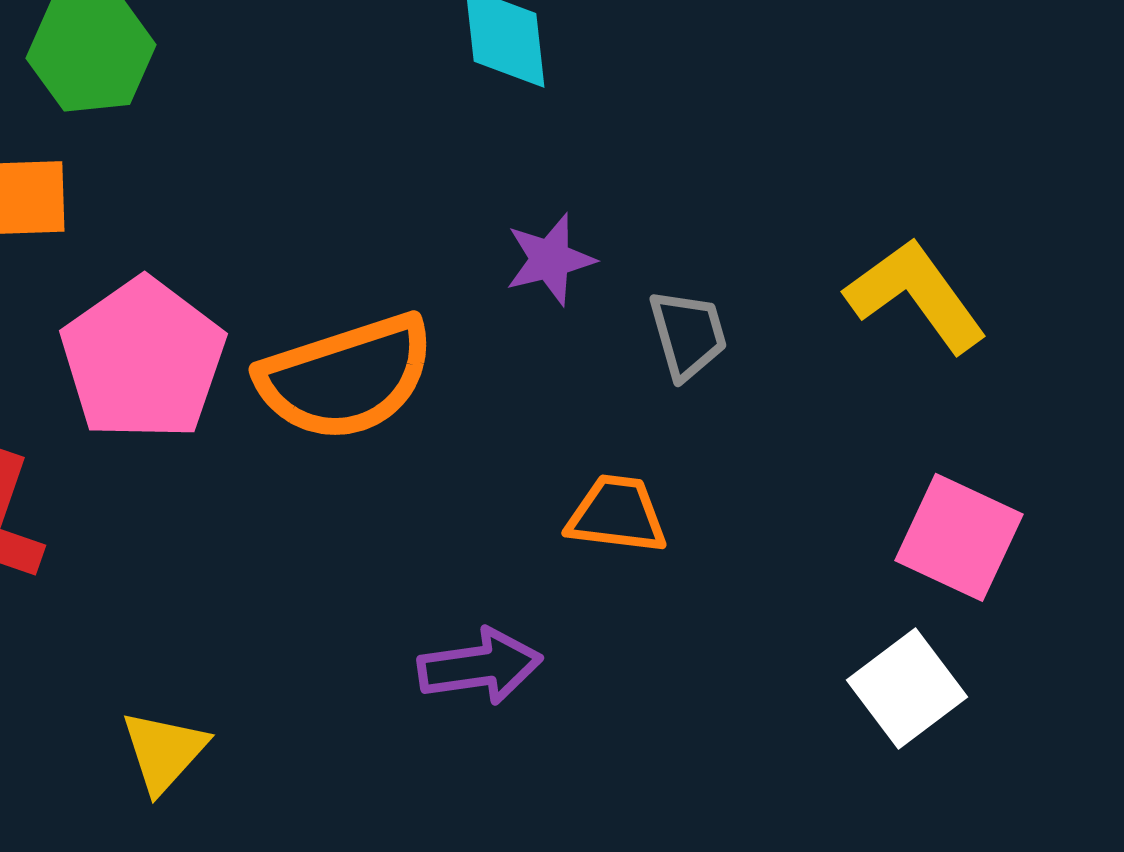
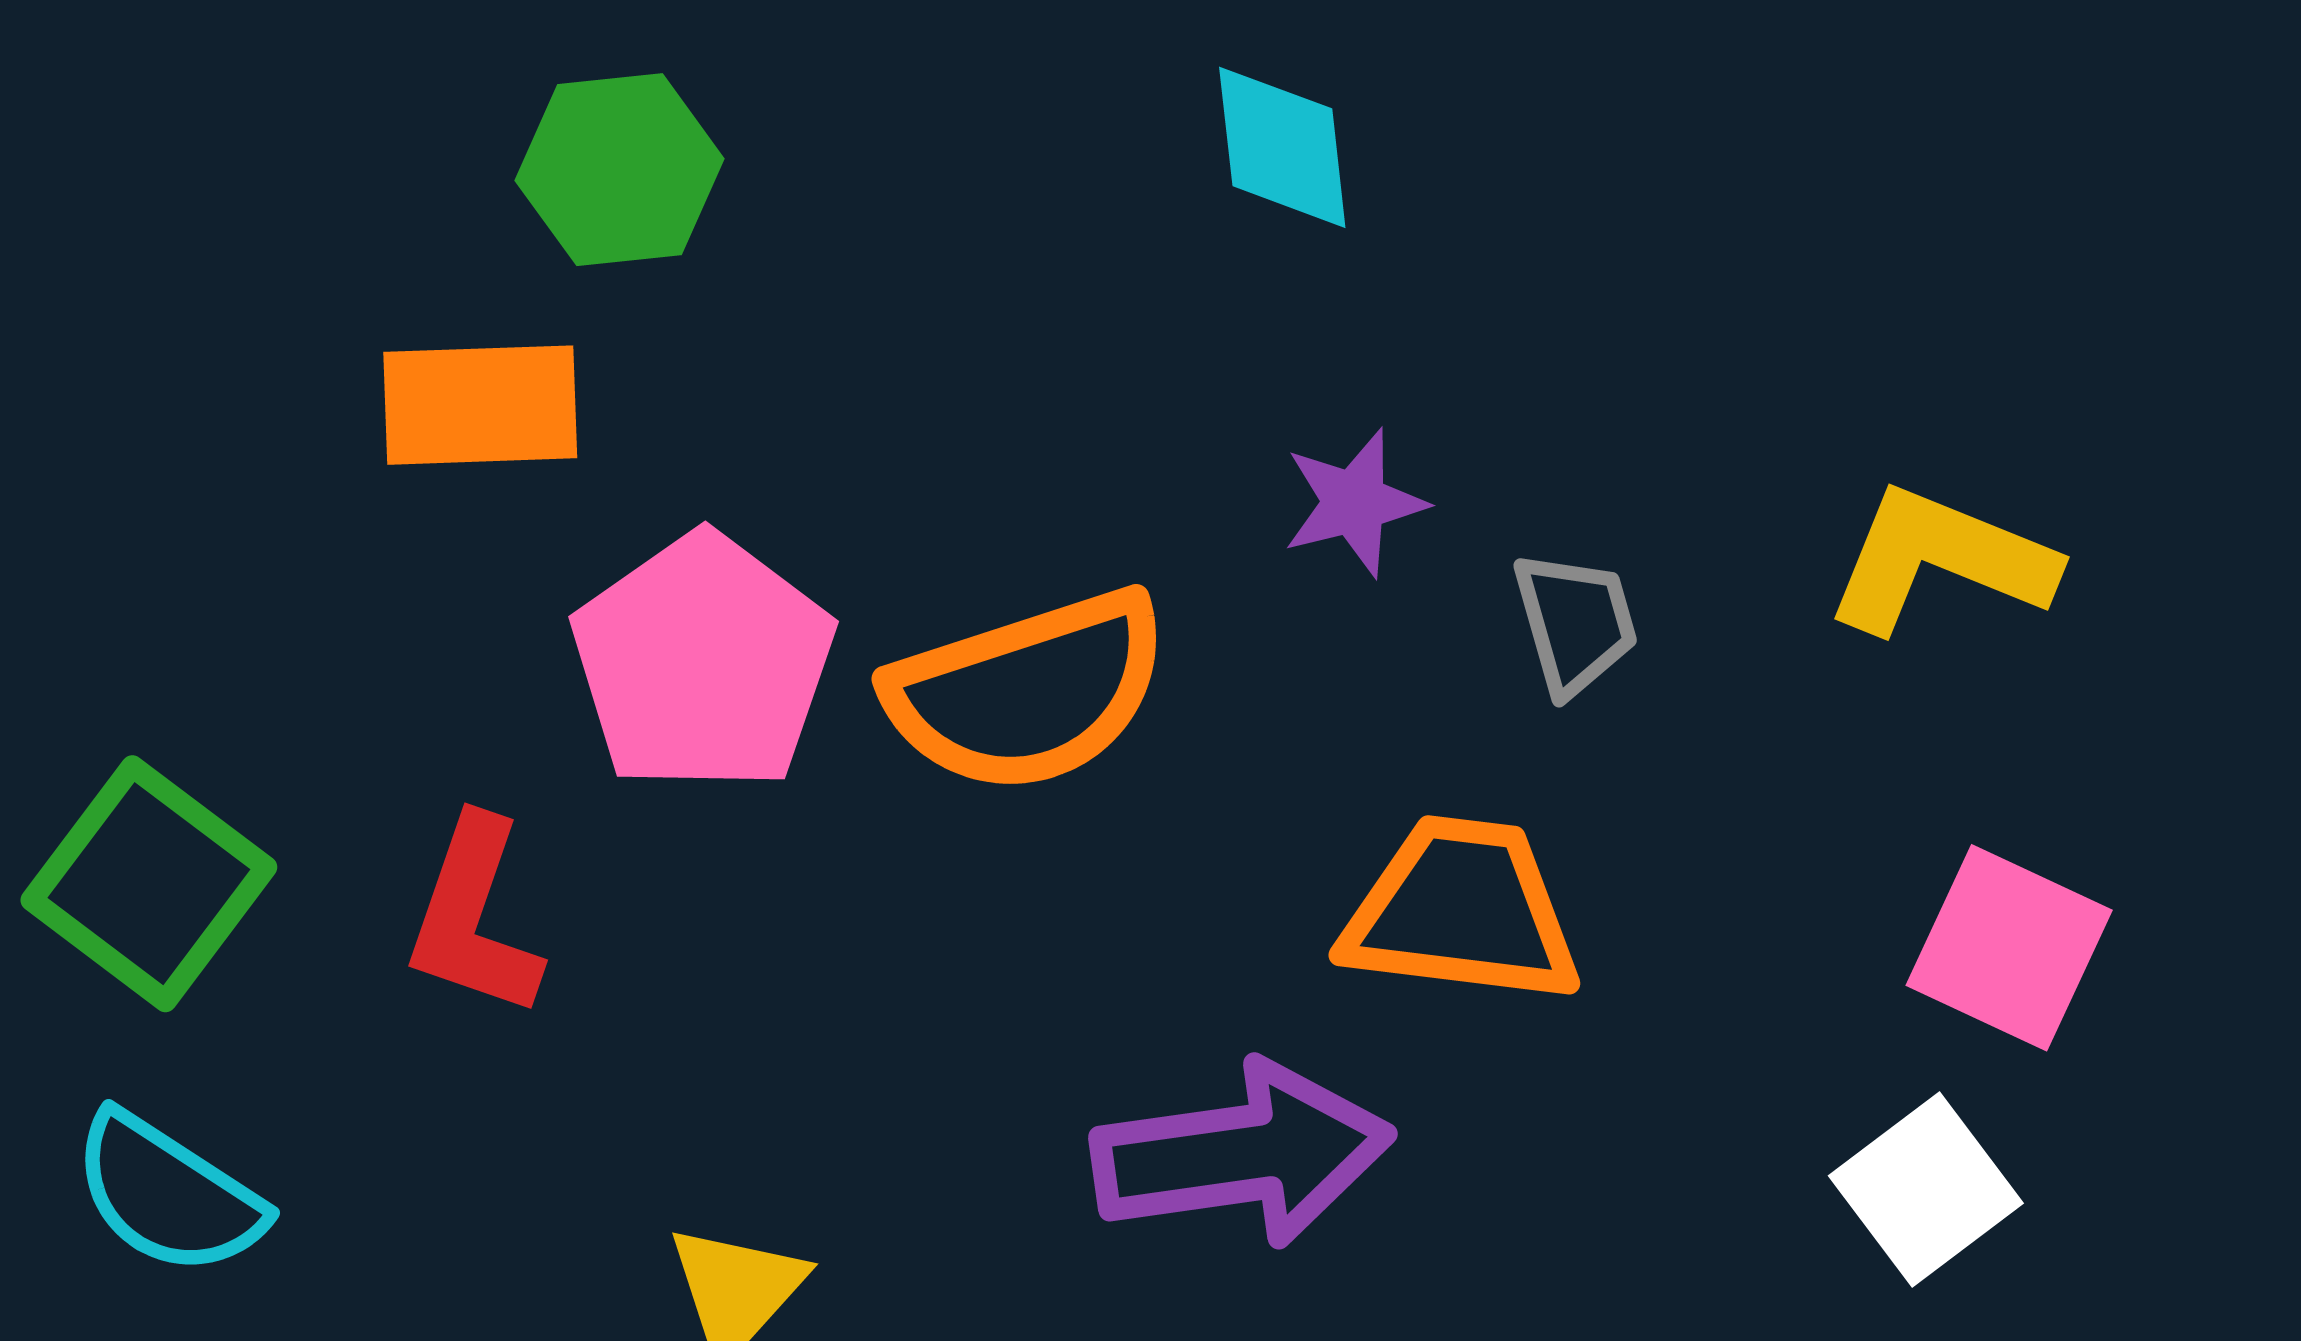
yellow L-shape: (916, 295) -> (1940, 560), turned -32
orange trapezoid: (617, 514) -> (1462, 911), size x1.5
purple arrow: (480, 666) -> (1242, 1154), size x1.5

